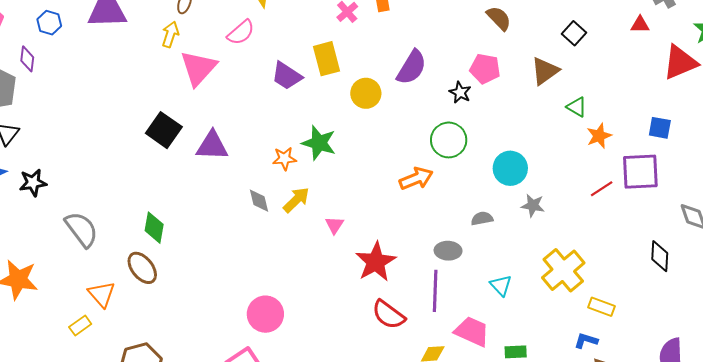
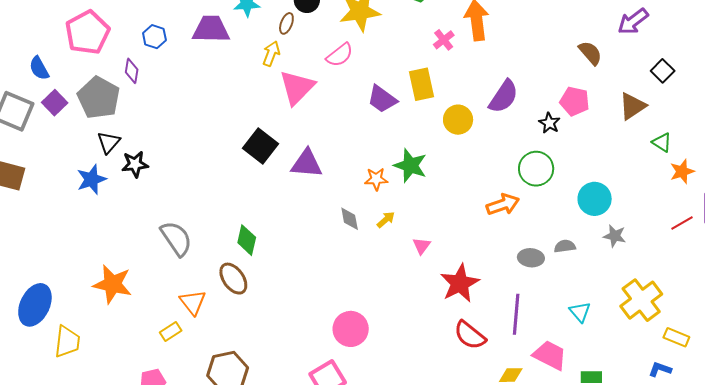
black star: (33, 183) -> (135, 164), moved
yellow arrow: (296, 200) -> (386, 220), size x0.7
gray ellipse: (448, 251) -> (531, 258), moved

